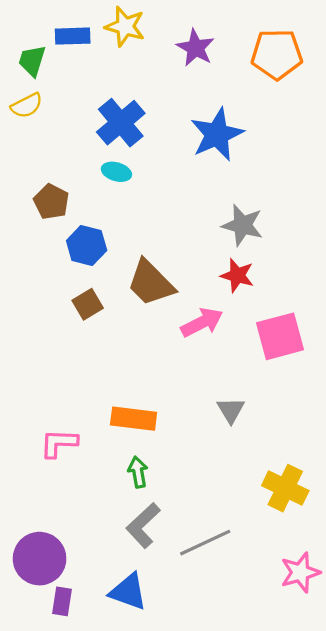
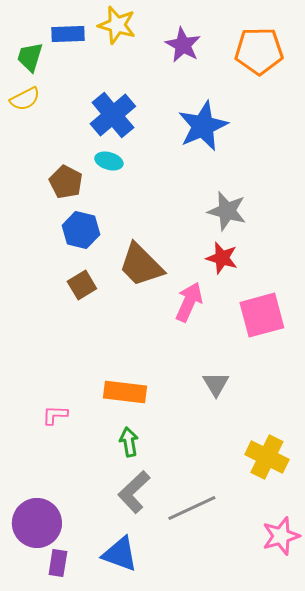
brown pentagon: (51, 202) -> (66, 182), moved
pink arrow: (202, 322) -> (189, 302), turned -39
pink L-shape: (59, 443) -> (55, 415), size x0.7

